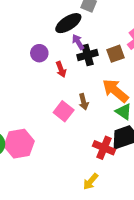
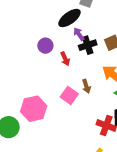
pink hexagon: (19, 144) -> (34, 109), moved

